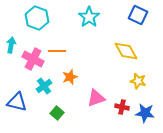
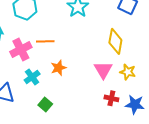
yellow diamond: (126, 51) -> (115, 41), turned 40
pink cross: (33, 59) -> (21, 50), turned 35
pink triangle: (96, 98) -> (103, 70), moved, turned -42

